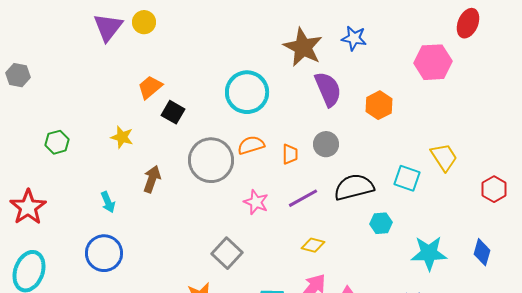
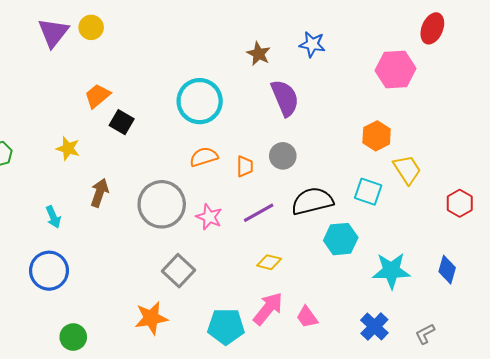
brown star: (303, 47) -> (259, 54), size x0.6
orange hexagon: (379, 105) -> (377, 136), moved
gray circle: (211, 160) -> (162, 204), moved
cyan hexagon: (381, 223) -> (341, 239), size x1.4

